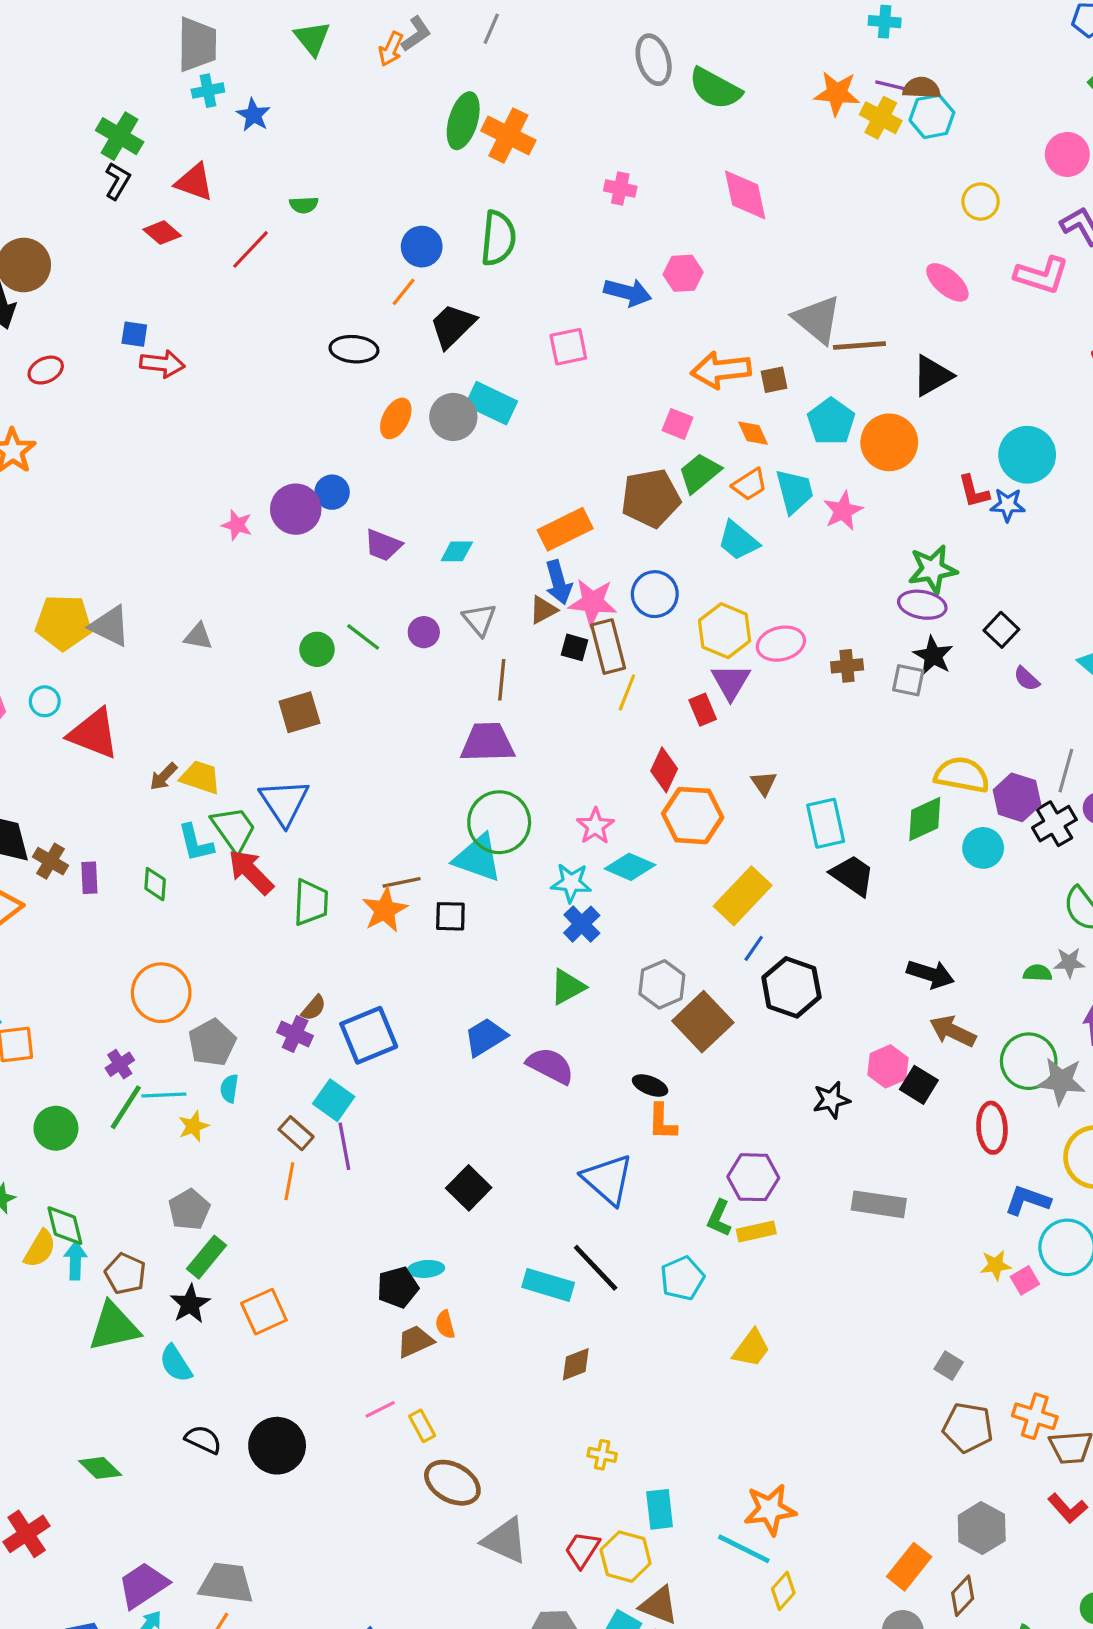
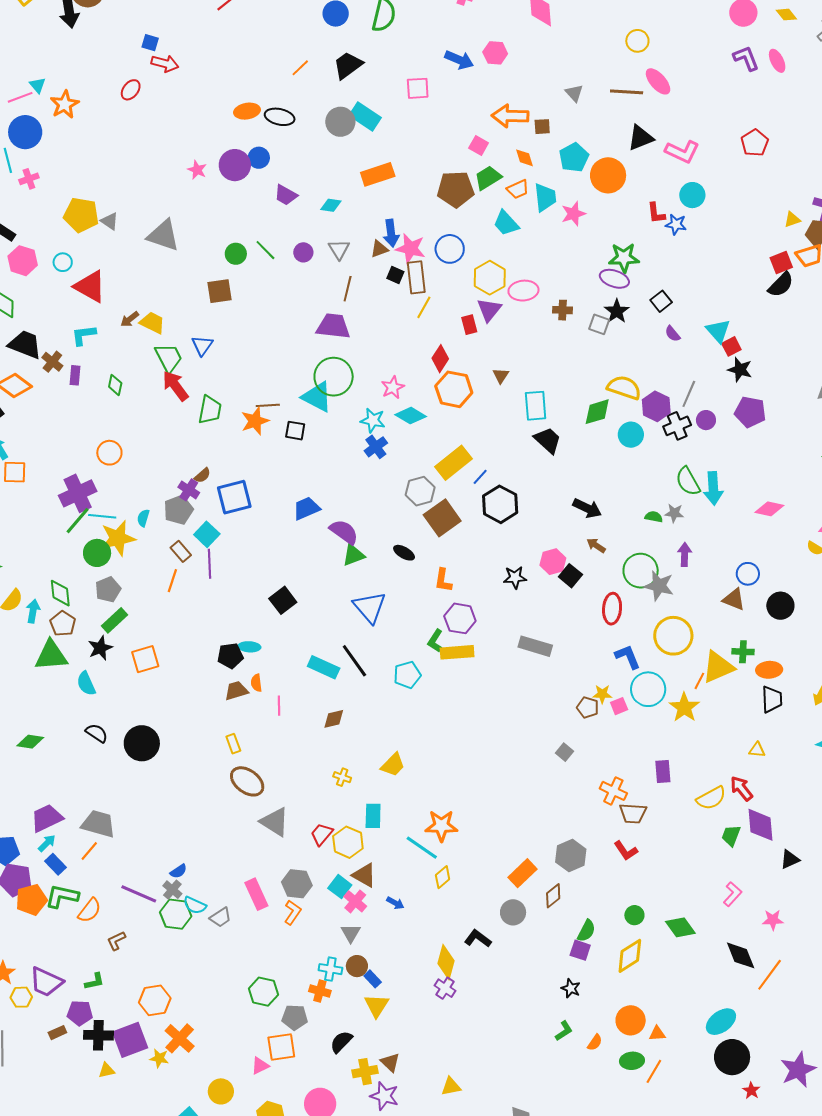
yellow circle: (981, 202) -> (637, 41), moved
pink L-shape: (1042, 275) -> (682, 152), moved
orange line: (404, 292) -> (300, 68), moved
gray triangle: (817, 319) -> (574, 93), size x0.6
brown line: (859, 346) -> (627, 92), moved
black ellipse: (354, 349) -> (280, 117), moved
red ellipse: (46, 370) -> (131, 90), moved, turned -35
orange ellipse: (396, 418) -> (247, 111), moved, turned 45
cyan circle: (1027, 455) -> (692, 195), size x0.7
orange rectangle: (565, 529) -> (378, 174), moved
gray triangle: (110, 626) -> (110, 221), size x0.7
gray triangle: (198, 636) -> (163, 235), size x1.8
blue triangle: (284, 802) -> (202, 346), size x0.7
cyan L-shape: (196, 843) -> (84, 335), moved, turned 88
yellow rectangle: (743, 896) -> (454, 463), moved
green triangle: (567, 987) -> (353, 555), moved
orange circle: (161, 993) -> (109, 453), size x0.7
brown arrow: (953, 1031) -> (596, 545), size x0.7
gray pentagon: (212, 1043) -> (178, 510), moved
purple cross: (120, 1064) -> (78, 493), size x2.0
orange L-shape: (662, 1122) -> (443, 580), moved
yellow star: (193, 1126) -> (118, 538), size x1.8
green circle: (56, 1128) -> (97, 553), moved
blue L-shape: (1027, 1200) -> (628, 657), turned 40
green diamond: (65, 1226) -> (60, 593), moved
yellow rectangle: (756, 1232) -> (457, 652), size x1.4
yellow trapezoid: (751, 1348) -> (393, 765), moved
pink line: (380, 1409) -> (279, 706), moved, turned -72
brown pentagon: (968, 1428) -> (588, 708), moved, size x0.7
green diamond: (100, 1468) -> (30, 742), turned -44

